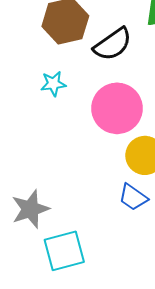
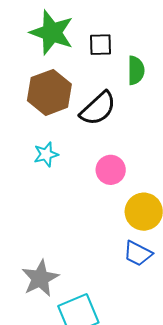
pink circle: (117, 108) -> (111, 170), size x0.6

